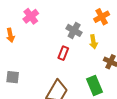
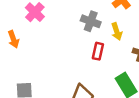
red rectangle: (63, 53) -> (98, 51), moved

